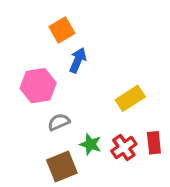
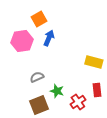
pink hexagon: (38, 86) -> (22, 41), moved
yellow rectangle: (130, 98) -> (94, 62), moved, turned 48
red cross: (124, 147) -> (78, 102), moved

